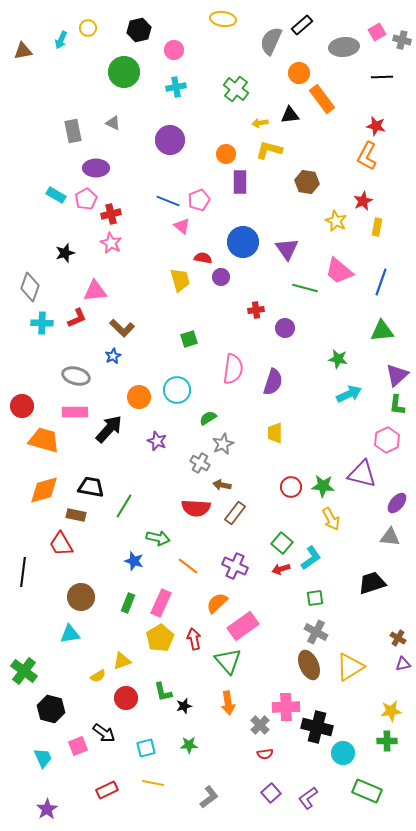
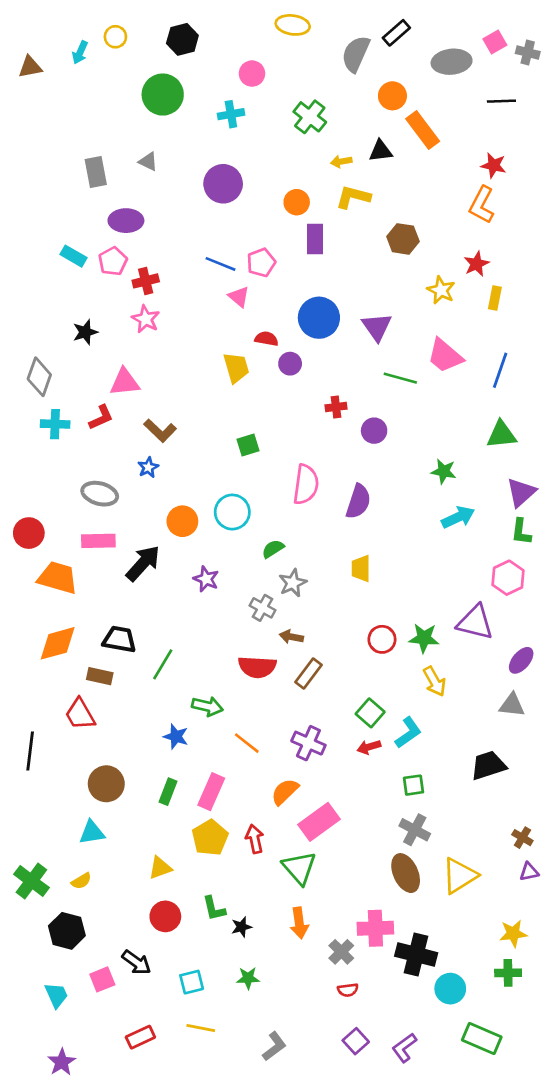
pink circle: (174, 50) -> (252, 74), moved
yellow semicircle: (98, 676) -> (81, 881), moved

